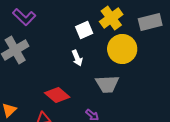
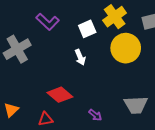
purple L-shape: (24, 17) -> (48, 22), moved
gray trapezoid: (107, 84) -> (136, 105), moved

